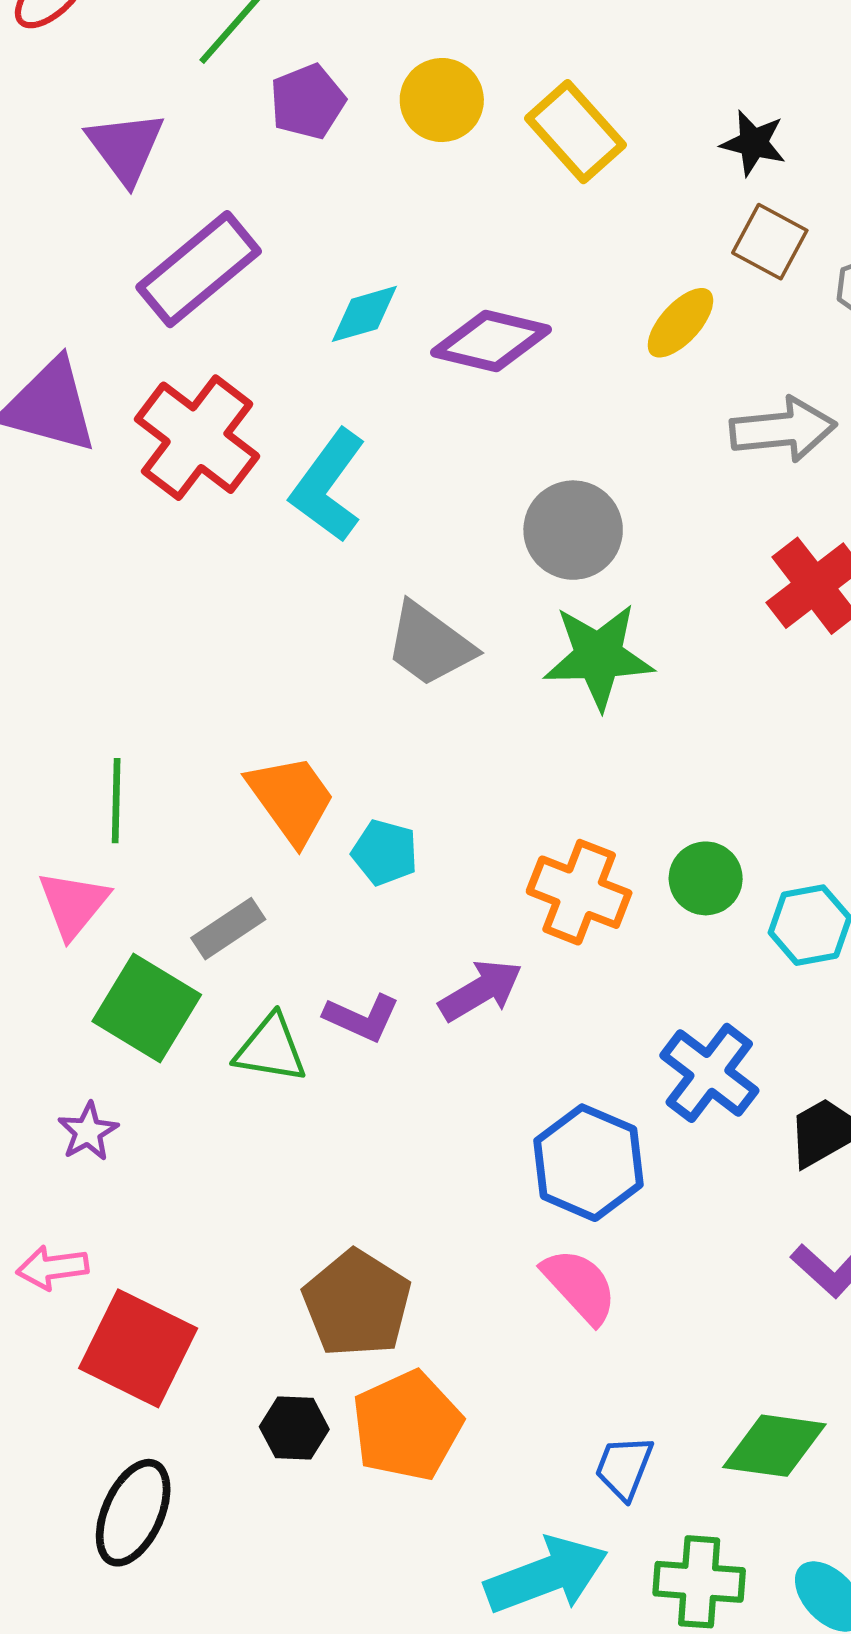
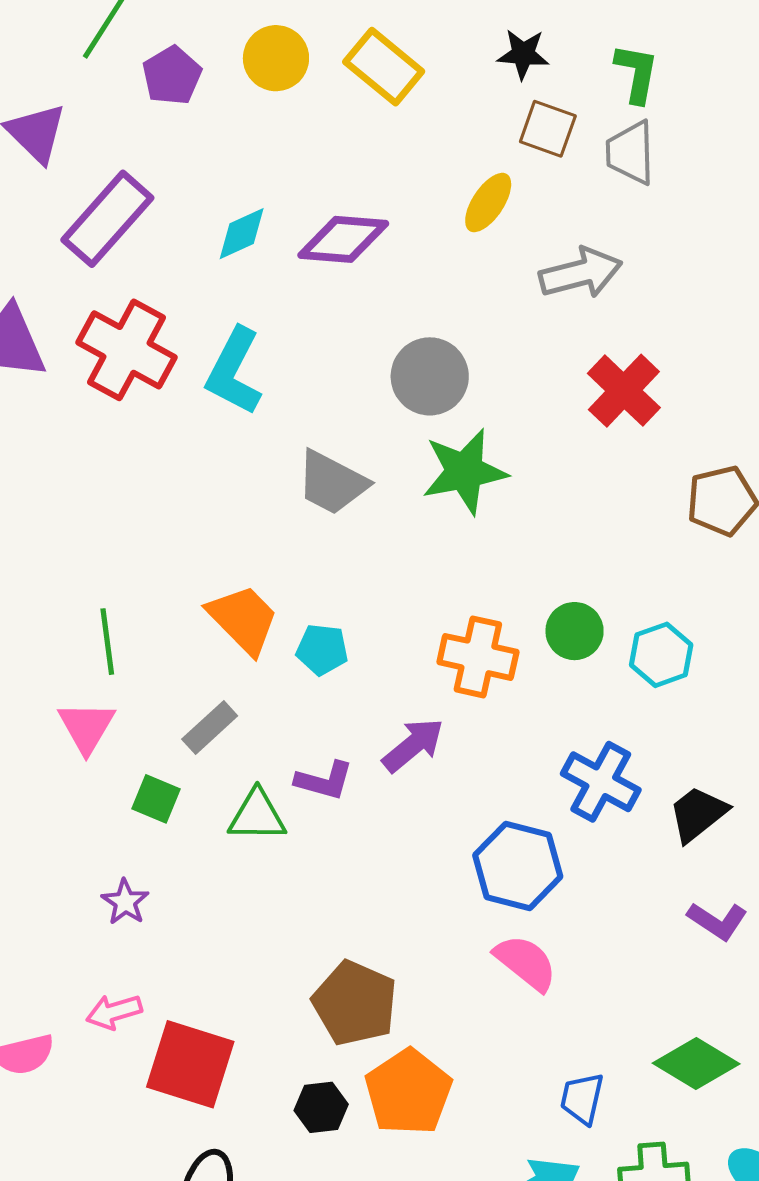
green square: (147, 1008) -> (156, 799), size x0.6
green diamond: (774, 1446) -> (696, 1063), turned 32

